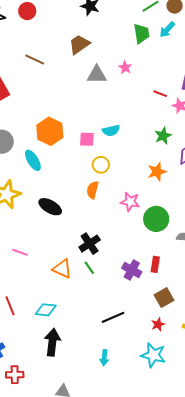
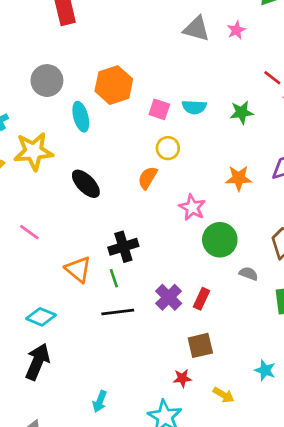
green star: (163, 136) -> (242, 112), moved
black line: (113, 317) -> (118, 312), moved

